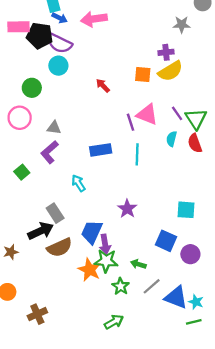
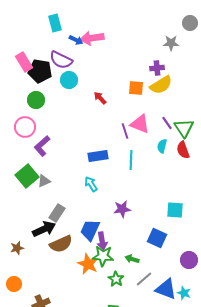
blue arrow: (60, 18) -> (76, 40), moved
pink rectangle: (18, 27) -> (24, 62), moved, turned 60
black pentagon: (40, 36) -> (40, 71), moved
cyan circle: (58, 66) -> (69, 80), moved
gray triangle: (54, 128) -> (44, 181), moved, turned -32
purple L-shape: (50, 152) -> (42, 146), moved
green square: (22, 172) -> (27, 176), size x1.6
cyan arrow: (78, 183) -> (91, 184), moved
purple star: (127, 209) -> (122, 209), turned 30
gray rectangle: (55, 213) -> (57, 213), turned 66
purple circle: (190, 254) -> (189, 260), moved

